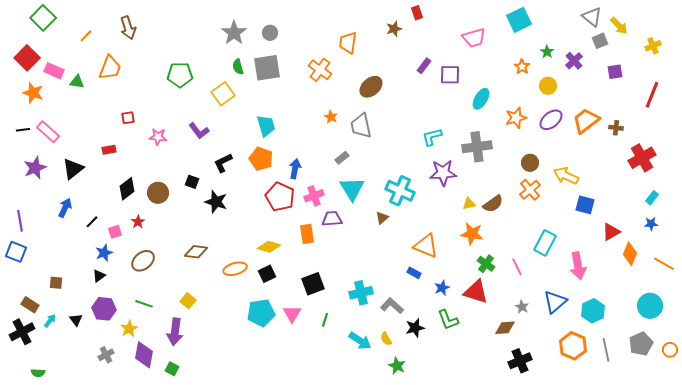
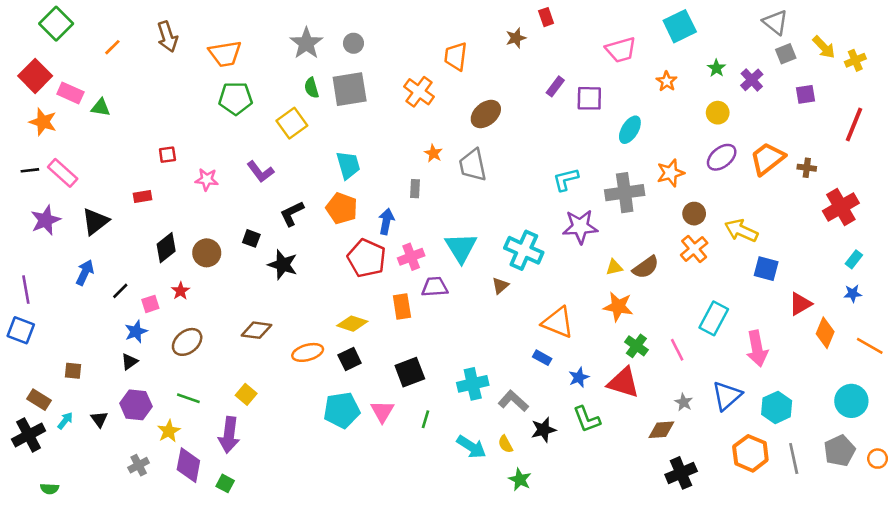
yellow arrow: (619, 26) -> (824, 47), moved
orange star: (522, 67) -> (667, 81), moved
orange trapezoid: (110, 68) -> (225, 54), moved, turned 60
orange star: (516, 118) -> (671, 173), moved
gray rectangle: (342, 158) -> (415, 189), moved, turned -48

